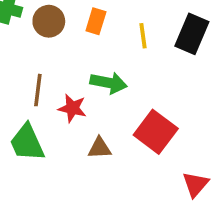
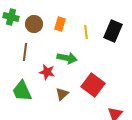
brown line: (38, 90) -> (25, 52), moved
brown triangle: (100, 148) -> (62, 94), turned -40

